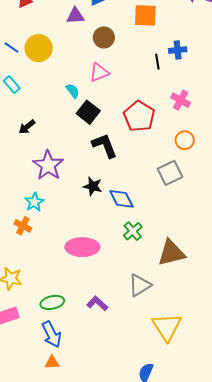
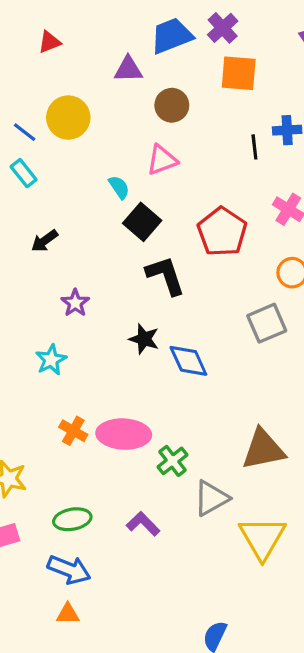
blue line: (12, 48) -> (25, 132), moved
purple star: (48, 165) -> (75, 303), size x0.6
orange cross: (23, 226) -> (73, 431), moved
green cross: (133, 231) -> (173, 461), moved
yellow triangle: (167, 327) -> (262, 538), moved
blue arrow: (52, 334) -> (69, 570), turned -44

